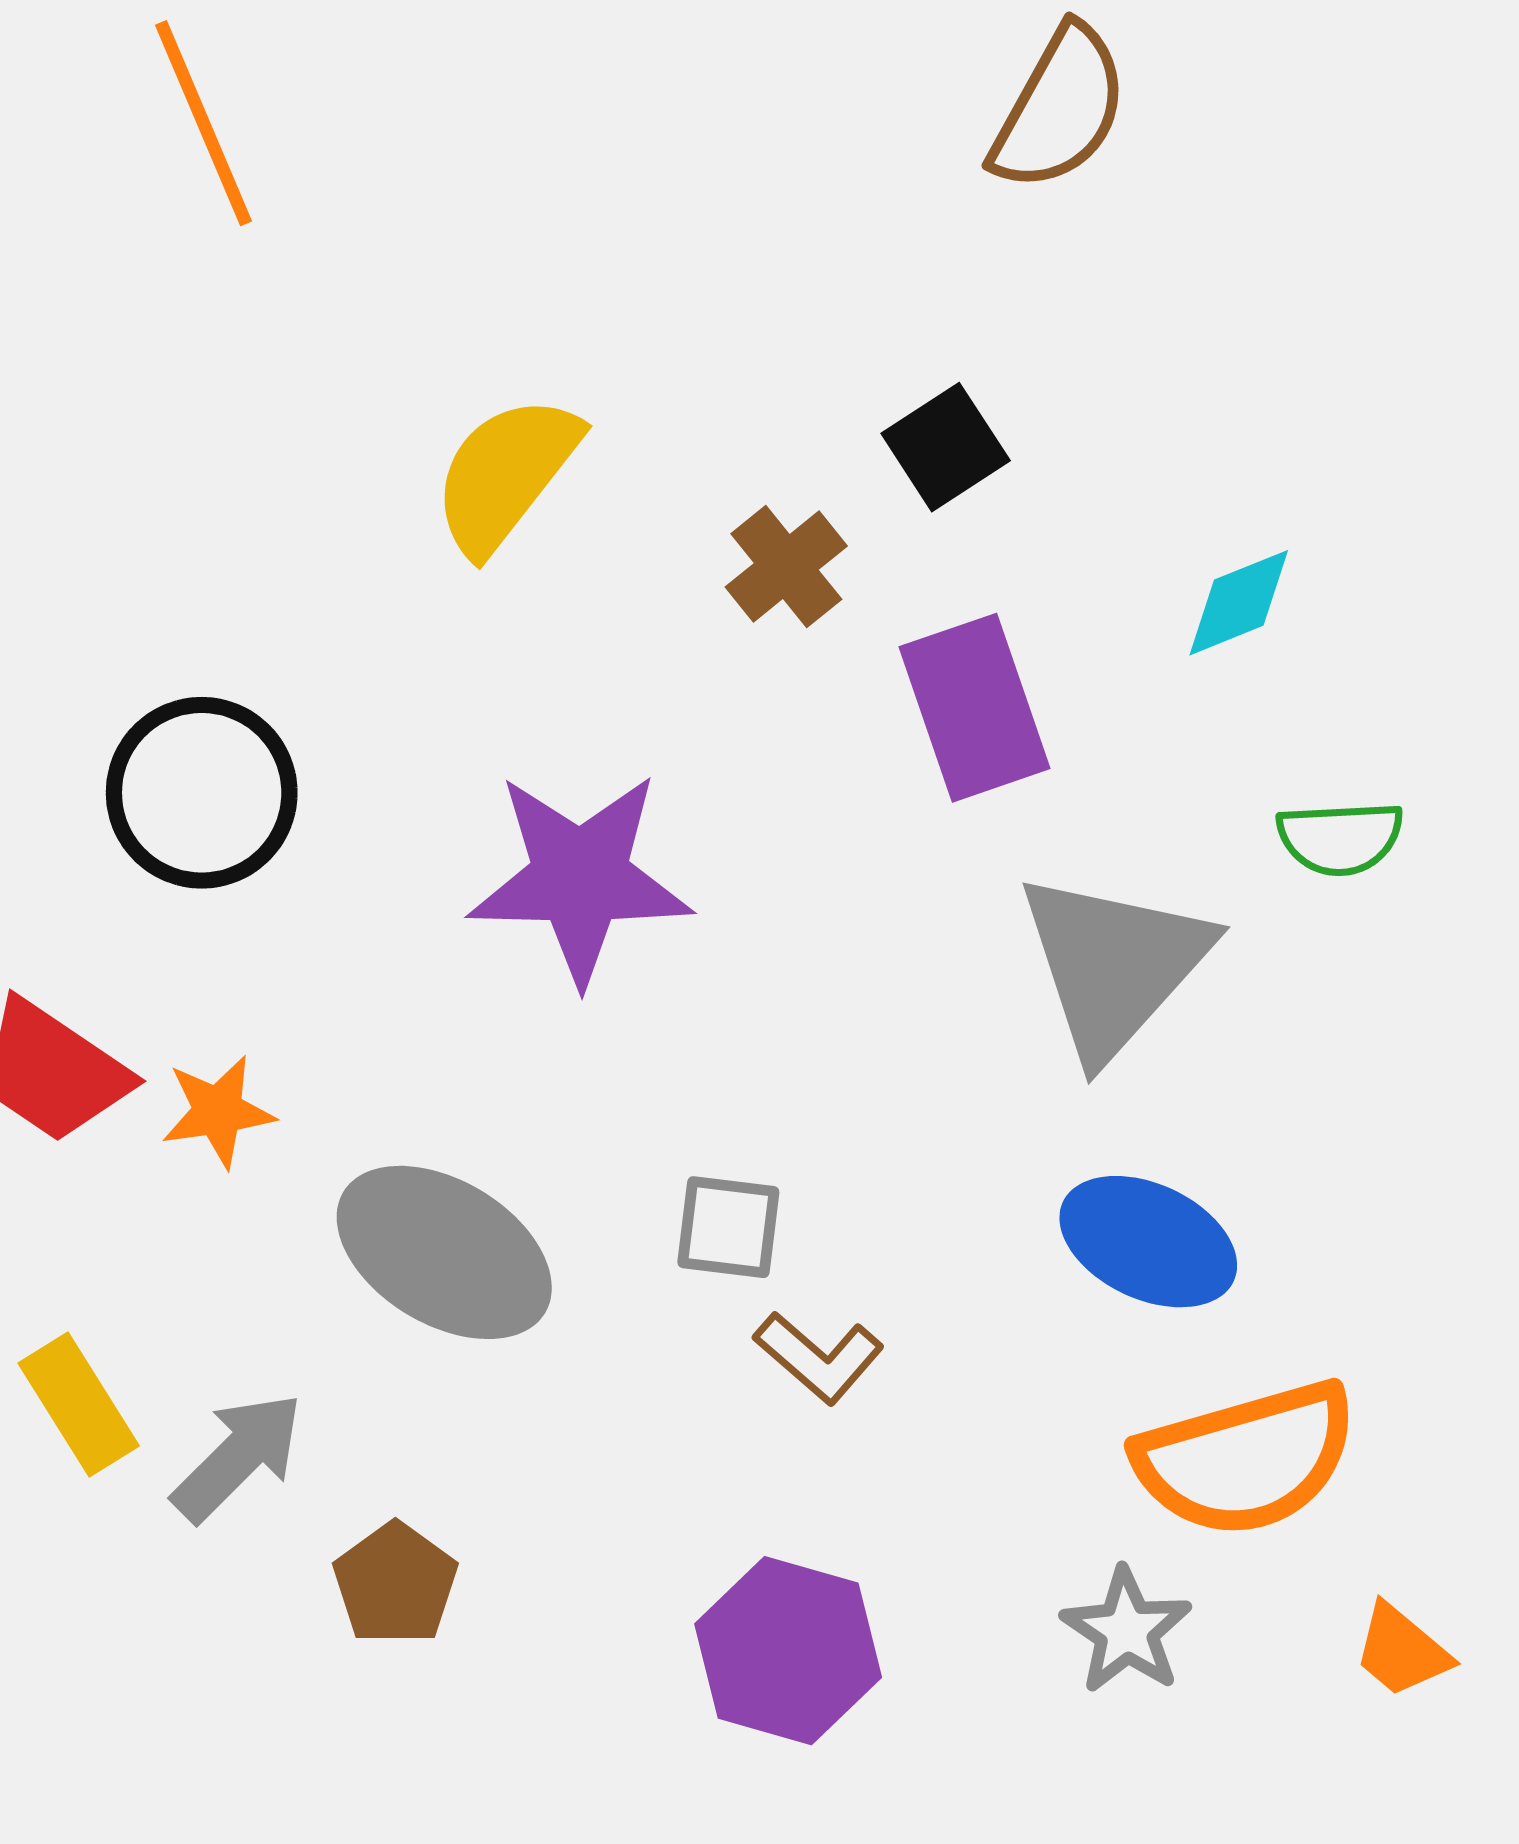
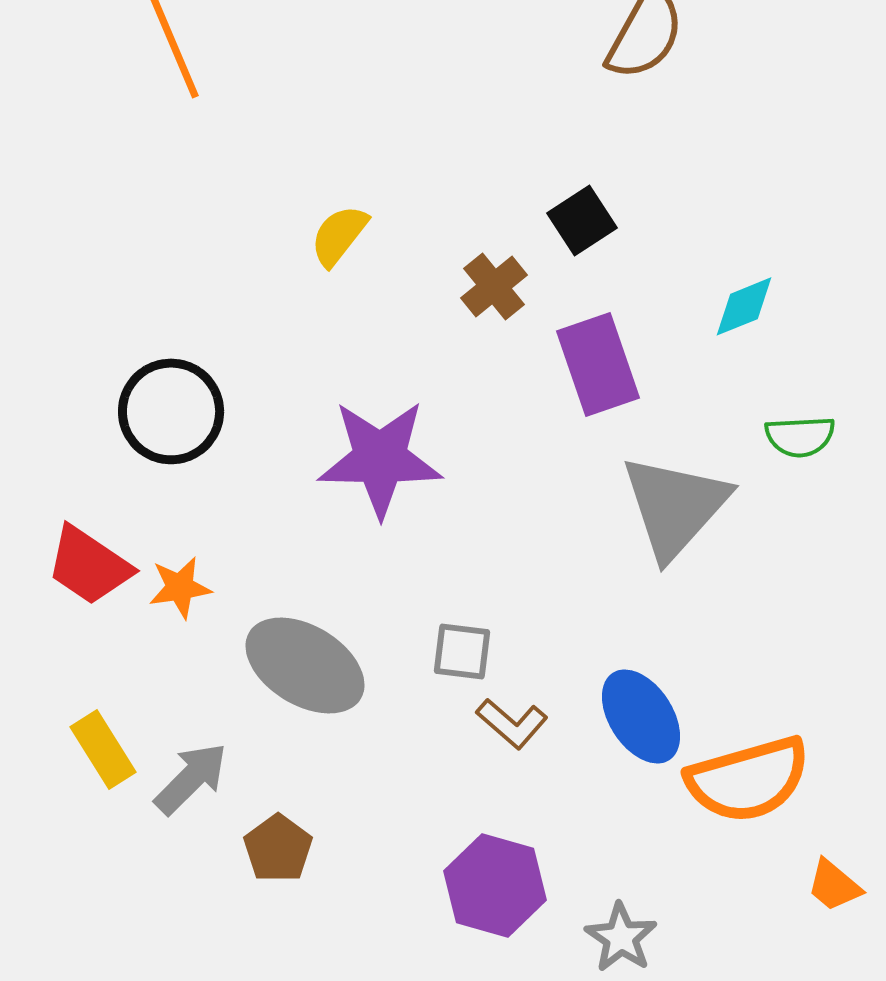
yellow semicircle: (506, 474) -> (339, 235), size x0.7
blue ellipse: (1148, 1242) -> (641, 716), moved, turned 32
gray star: (1127, 1631) -> (621, 937), moved

